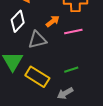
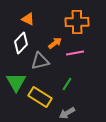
green line: (71, 70) -> (67, 84), moved, turned -40

